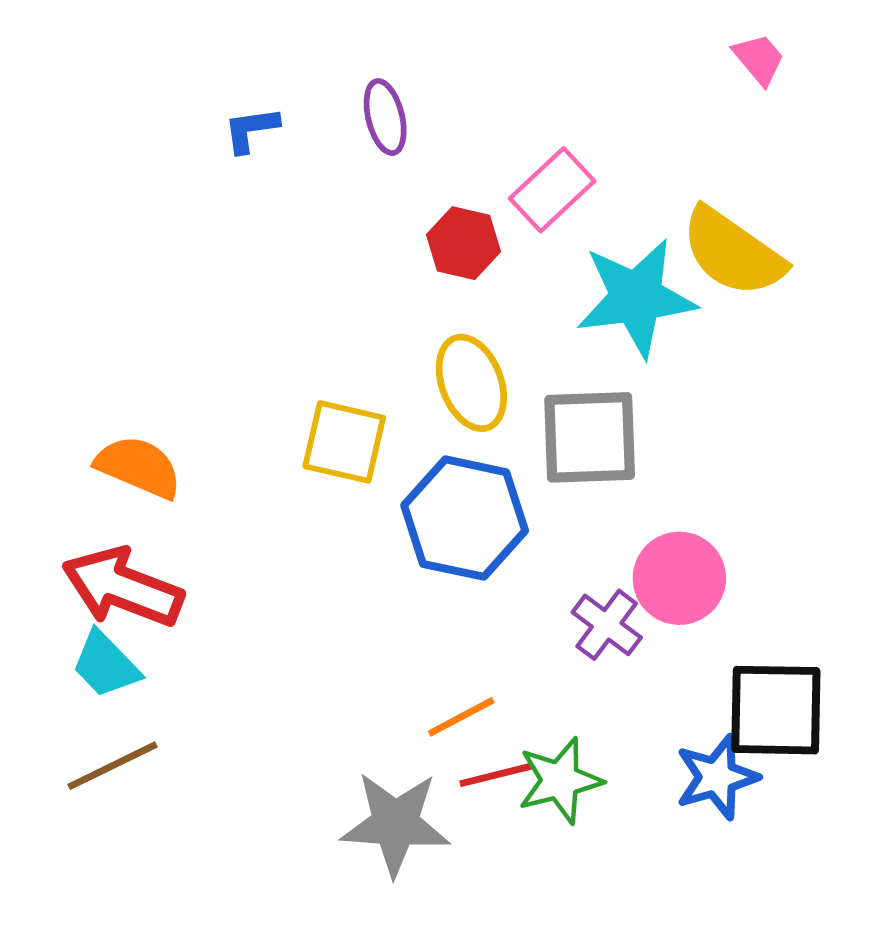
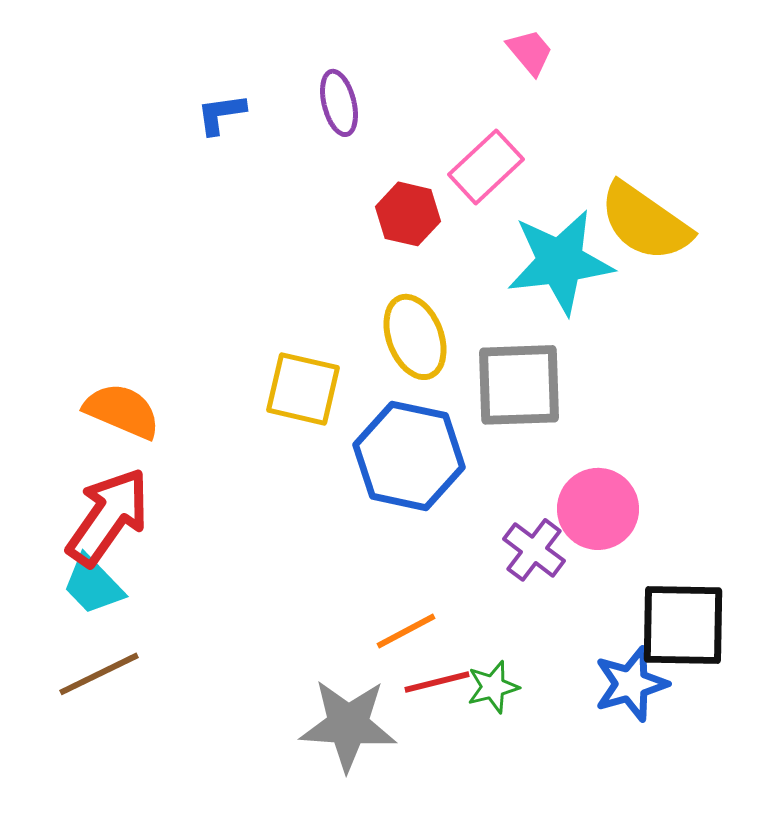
pink trapezoid: (759, 59) -> (530, 52), moved
red arrow: (123, 587) -> (108, 517), turned 104
green star: (560, 780) -> (493, 687), size x0.7

